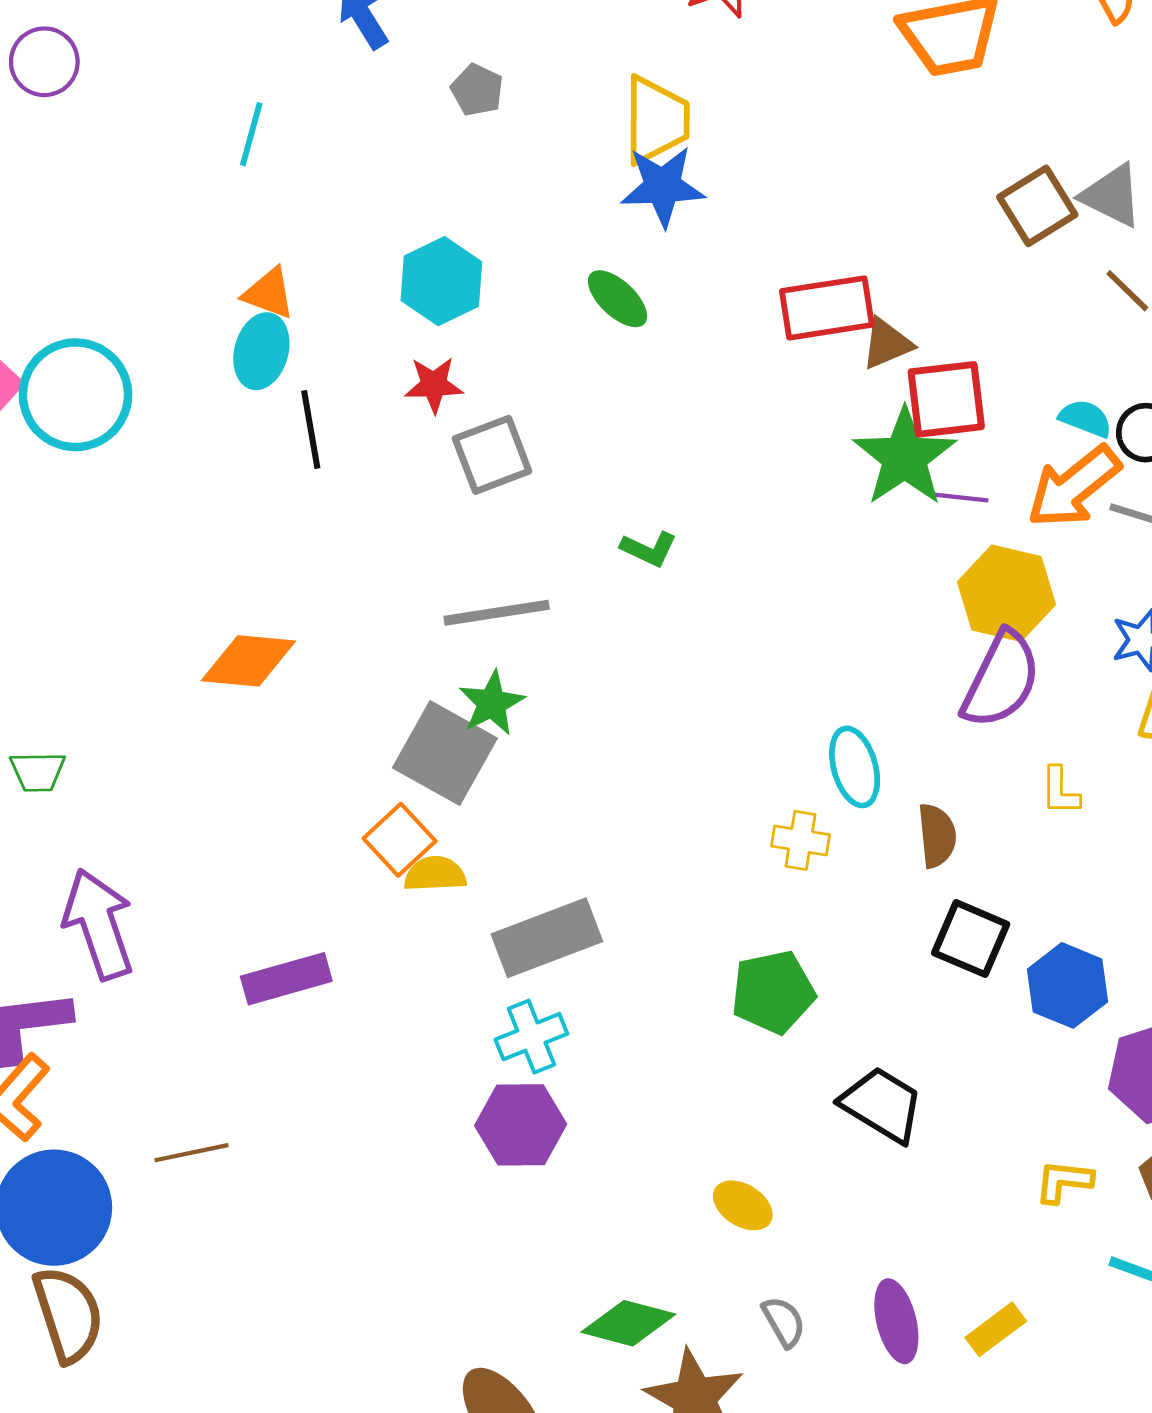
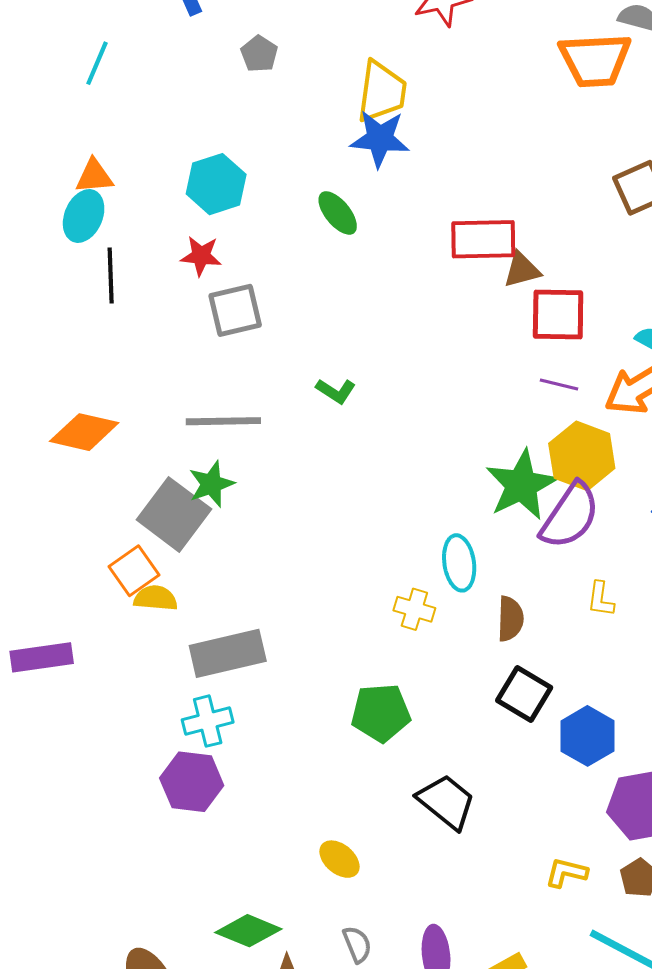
orange triangle: (269, 293) -> (94, 176), turned -33
green star: (905, 457) -> (521, 485), moved
orange diamond: (248, 661) -> (84, 432), moved

